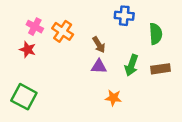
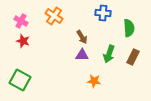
pink cross: (35, 27) -> (21, 21), moved
orange cross: (63, 31) -> (54, 16), moved
brown rectangle: (160, 69) -> (133, 57), turned -56

